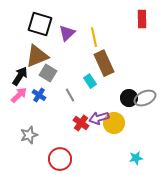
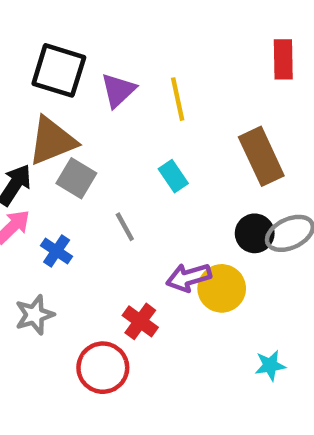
brown rectangle: (104, 63) -> (261, 156), moved
cyan rectangle: (90, 81) -> (173, 176), moved
blue cross: (39, 95) -> (57, 251), moved
red cross: (81, 123) -> (140, 321), moved

